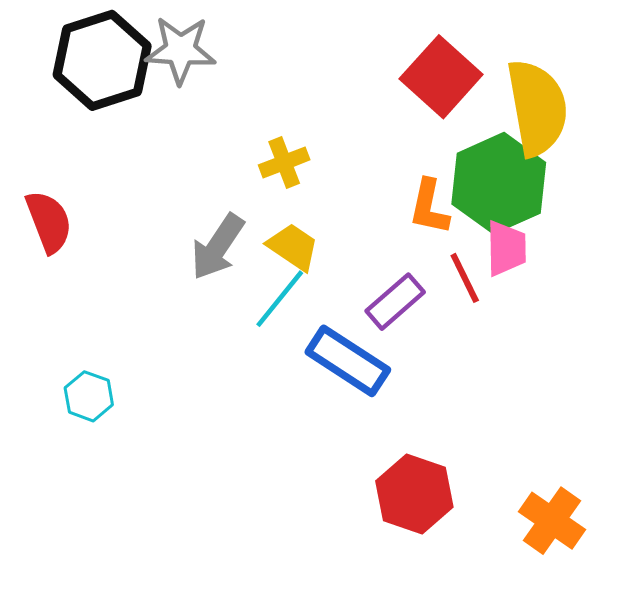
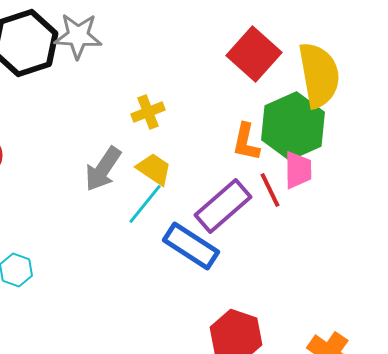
purple rectangle: (395, 302) -> (223, 206), size x1.4

